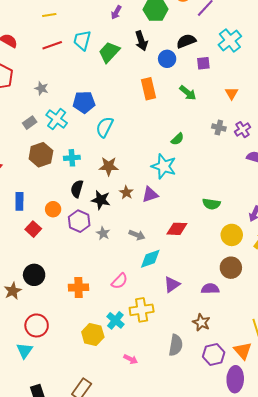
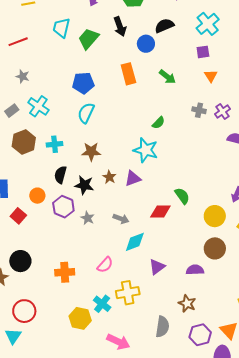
red line: (52, 45) -> (18, 42), moved
purple square: (203, 63) -> (203, 52), moved
blue pentagon: (84, 102) -> (83, 83), moved
green semicircle: (211, 204) -> (182, 196), moved, turned -132
pink arrow: (131, 359) -> (118, 342), size x1.6

